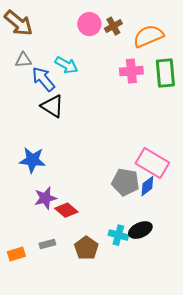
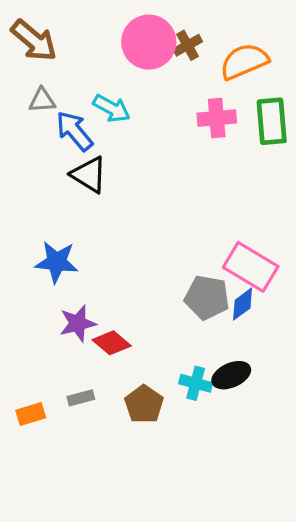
pink circle: (89, 24) -> (149, 42), size x1.4

